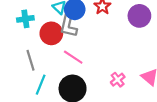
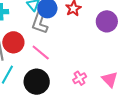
red circle: (51, 33) -> (13, 42), moved

